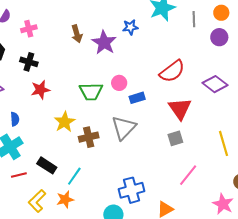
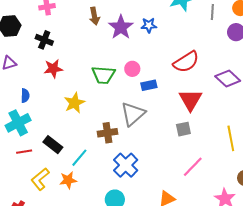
blue star: (130, 27) -> (149, 25), moved
brown cross: (89, 137) -> (108, 133), moved
blue cross: (132, 190) -> (126, 165), moved, turned -35

